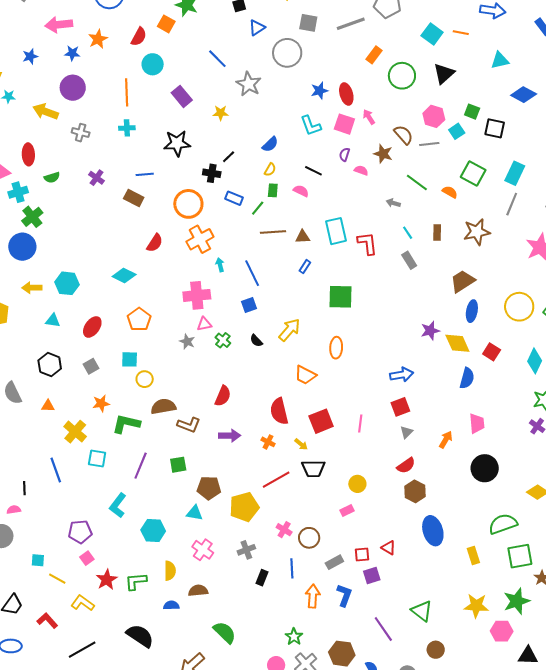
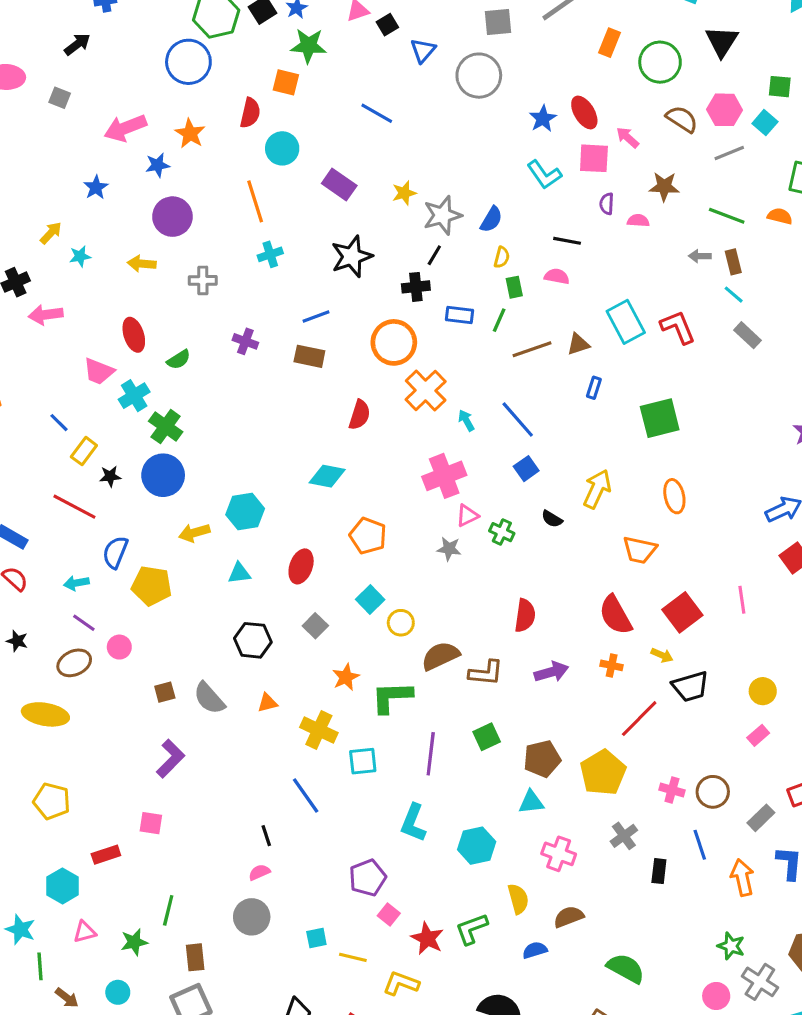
gray star: (249, 84) -> (442, 215), moved, turned -30
yellow arrow: (45, 112) -> (142, 264), size x0.7
brown semicircle: (403, 135) -> (682, 119), moved
brown rectangle: (437, 232) -> (733, 262), moved
cyan square: (130, 359) -> (370, 600), turned -30

